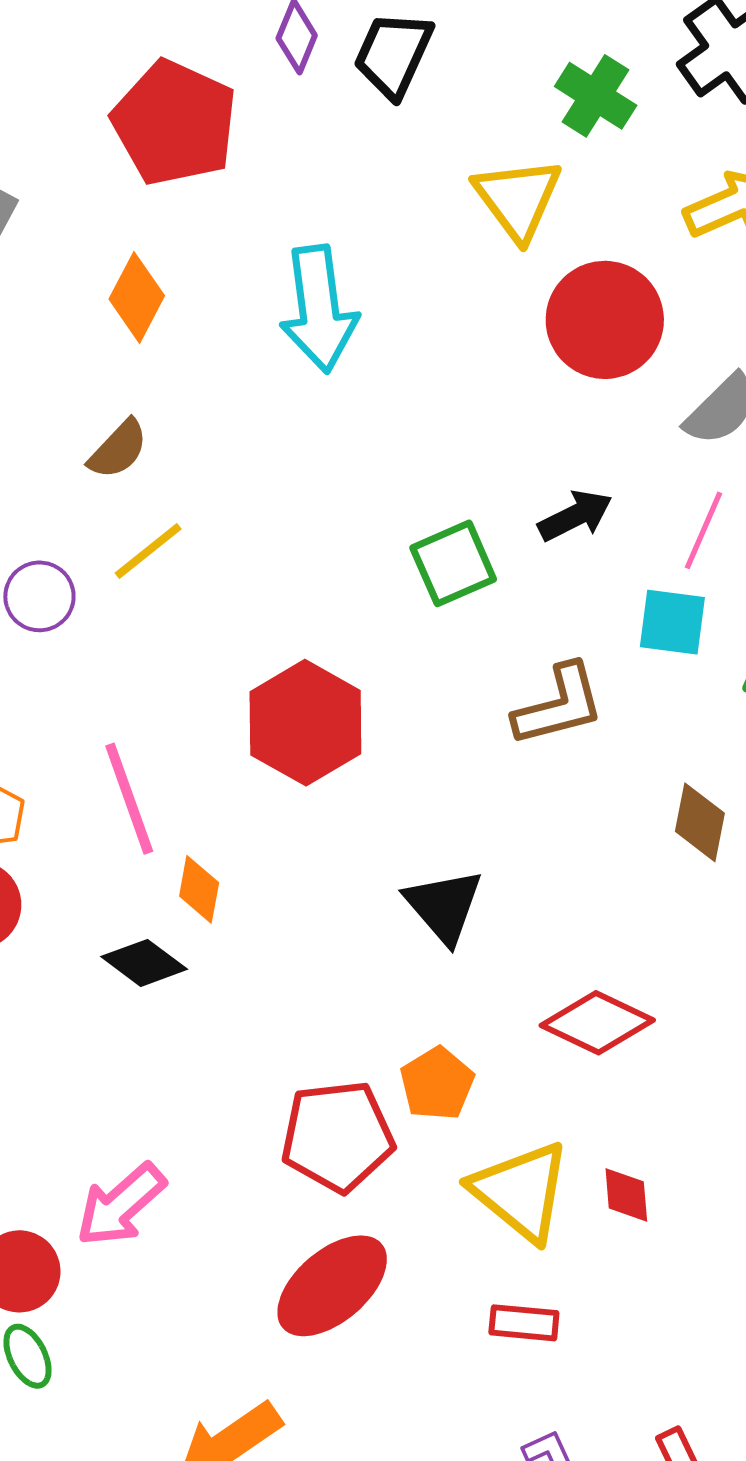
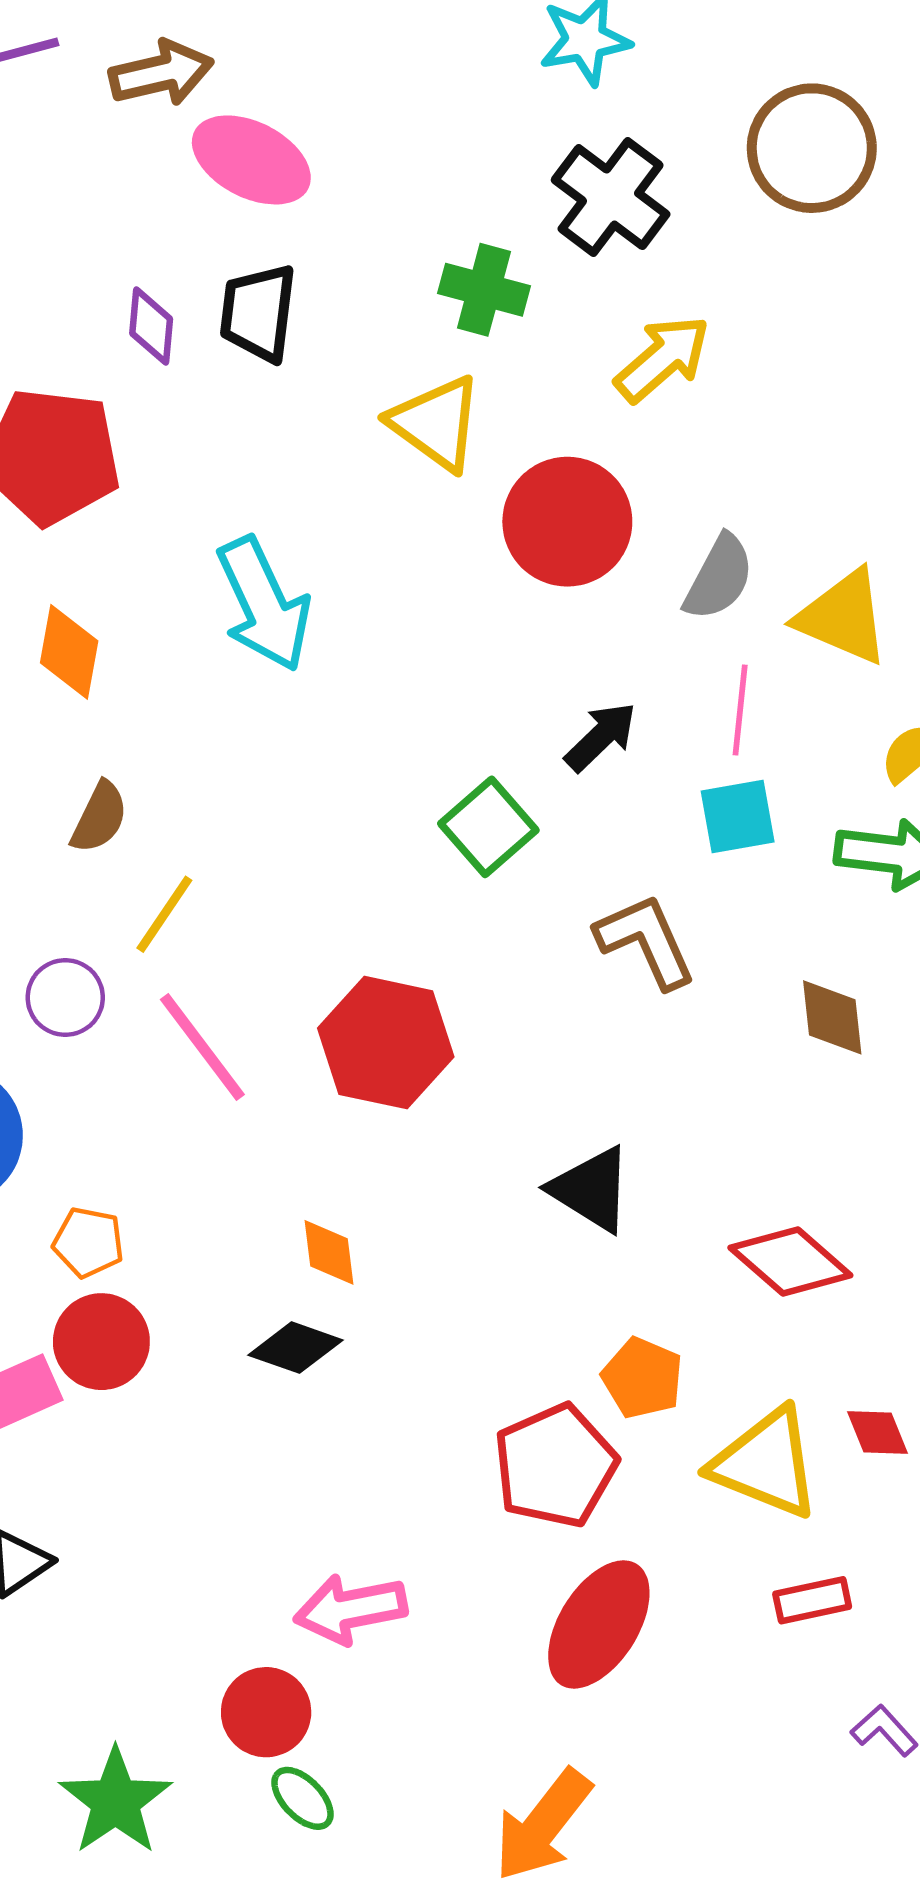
brown L-shape: (559, 705) -> (646, 941), turned -82
pink line: (129, 799) -> (202, 1047), moved
red diamond: (597, 1023) -> (790, 1261), turned 33
pink arrow: (121, 1205) -> (351, 1609), turned 48

